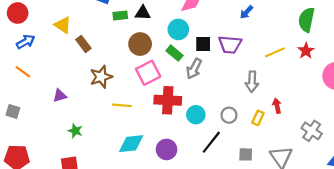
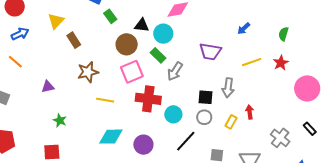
blue arrow: (246, 12) -> (244, 28), moved
black triangle: (143, 13) -> (142, 25), moved
green rectangle: (120, 15) -> (110, 16), turned 56
green semicircle: (306, 20) -> (283, 34), size x0.6
yellow triangle: (63, 25) -> (56, 21), turned 36
black square: (203, 44) -> (205, 97), moved

